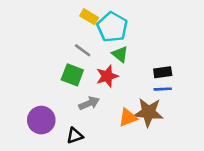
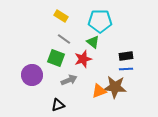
yellow rectangle: (89, 17) -> (61, 16), moved
cyan pentagon: (112, 27) -> (100, 21), moved, turned -30
purple circle: (41, 120) -> (32, 75), moved

